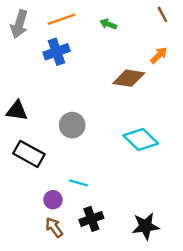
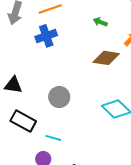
green arrow: (108, 24) -> (100, 22), moved
cyan line: (78, 183) -> (53, 138), moved

